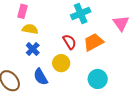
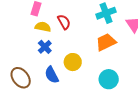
cyan cross: (81, 13) -> (106, 13), moved
red semicircle: (69, 42) -> (64, 22), moved

